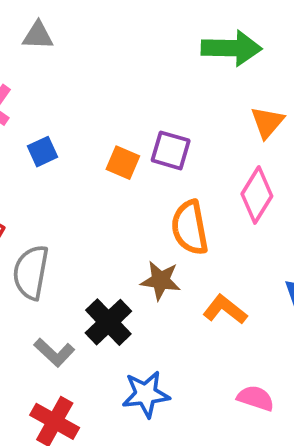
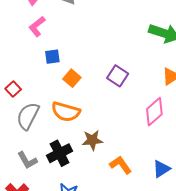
orange square: (123, 163) -> (72, 78), moved
orange semicircle: (190, 228) -> (66, 112), moved, turned -80
brown star: (161, 281) -> (92, 140), turned -30

